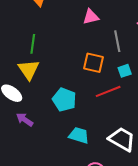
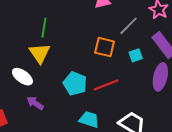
gray line: (117, 41) -> (128, 26), turned 55
red line: (108, 91) -> (106, 85), moved

